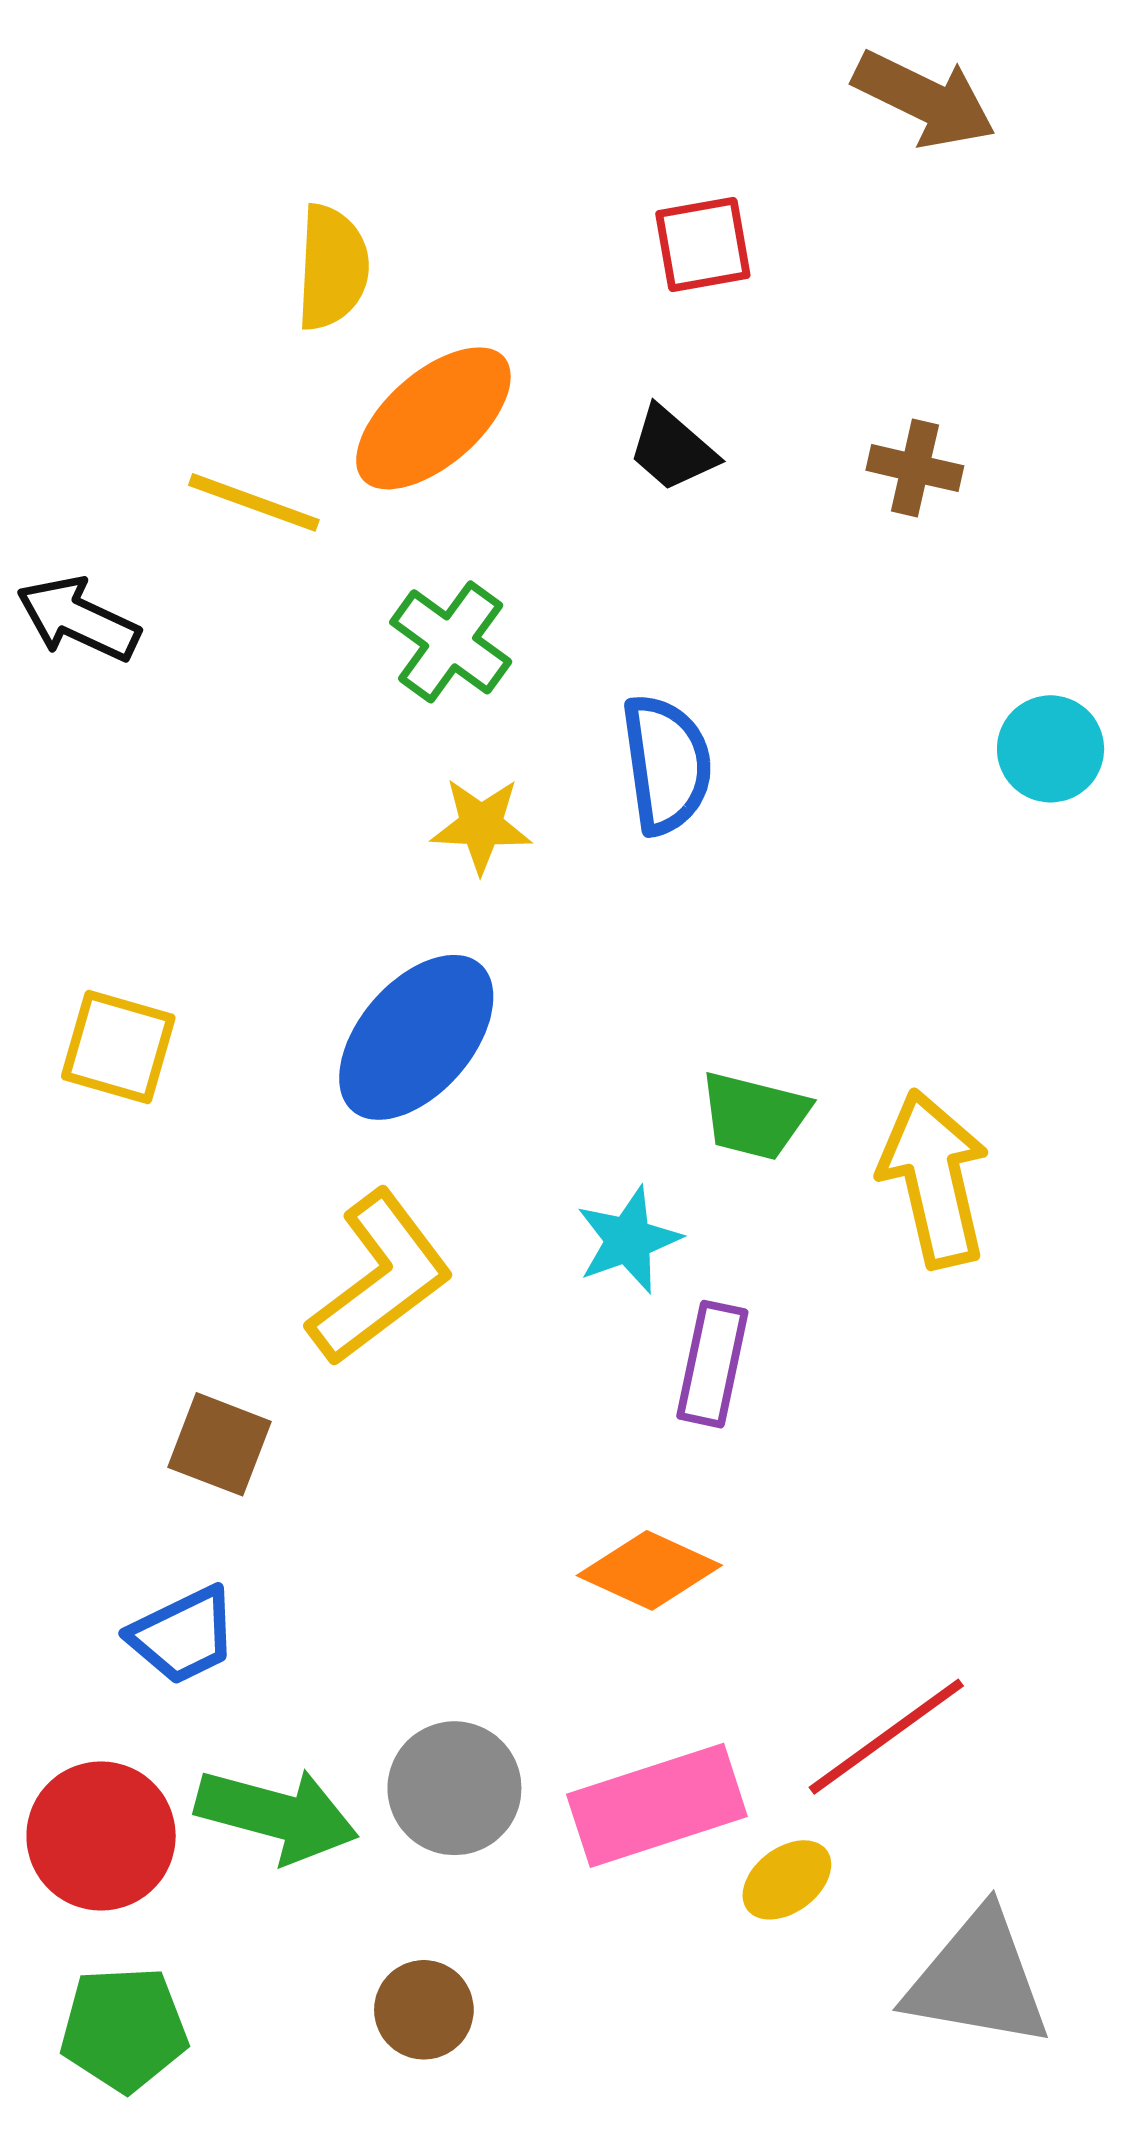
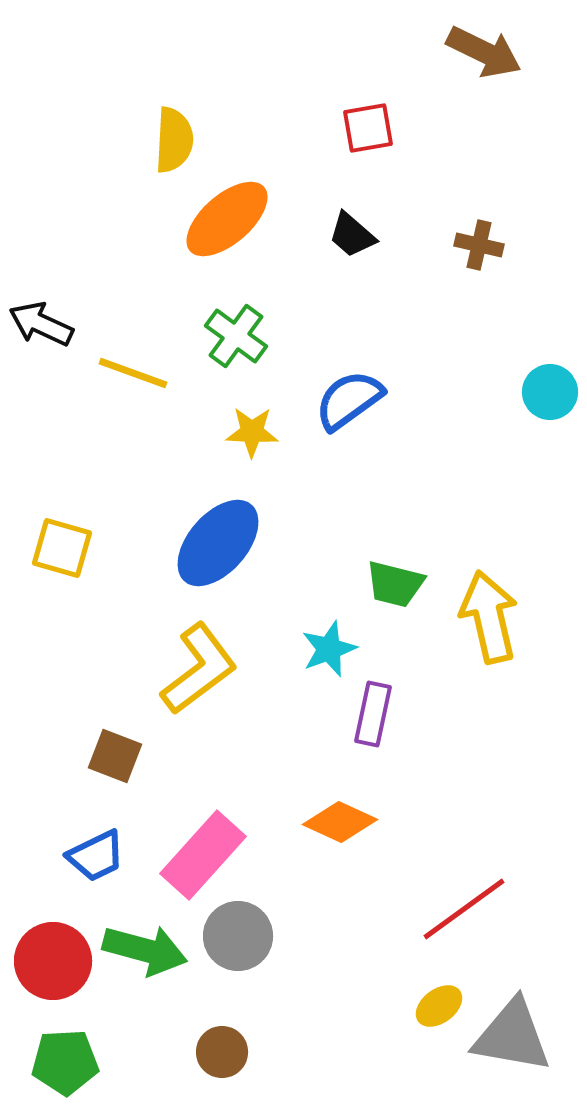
yellow line: (254, 502) -> (133, 373), moved
blue semicircle: (667, 764) -> (349, 400), turned -118
pink rectangle: (657, 1805) -> (203, 855), moved, turned -30
yellow ellipse: (787, 1880) -> (439, 1006), moved

